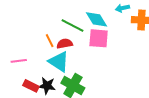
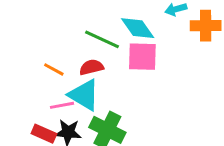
orange line: (50, 41) -> (54, 69), moved, turned -32
pink line: (19, 61) -> (62, 105), moved

